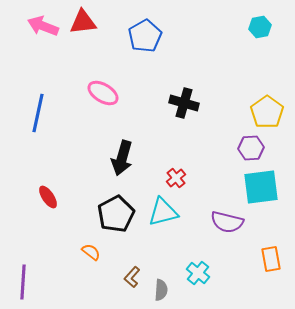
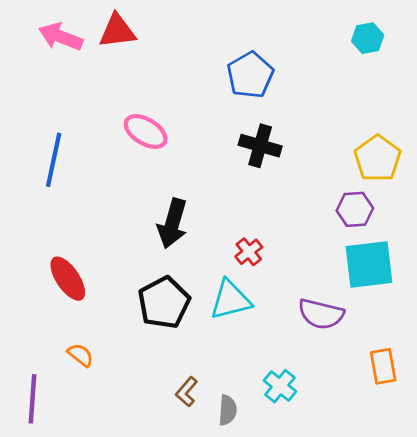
blue pentagon: (145, 36) -> (250, 75), moved
red ellipse: (48, 197) -> (68, 279), size x1.4
orange semicircle: (91, 252) -> (80, 355), moved

